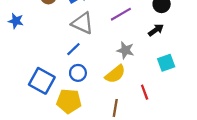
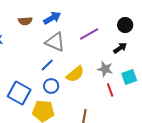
gray star: (125, 50) -> (105, 69), moved
yellow semicircle: (115, 74) -> (75, 74), moved
red line: (145, 92) -> (110, 90), moved

